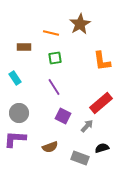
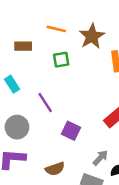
brown star: (80, 24) -> (92, 36), moved
purple line: (54, 87) -> (45, 103), moved
gray arrow: (87, 126) -> (100, 158), moved

